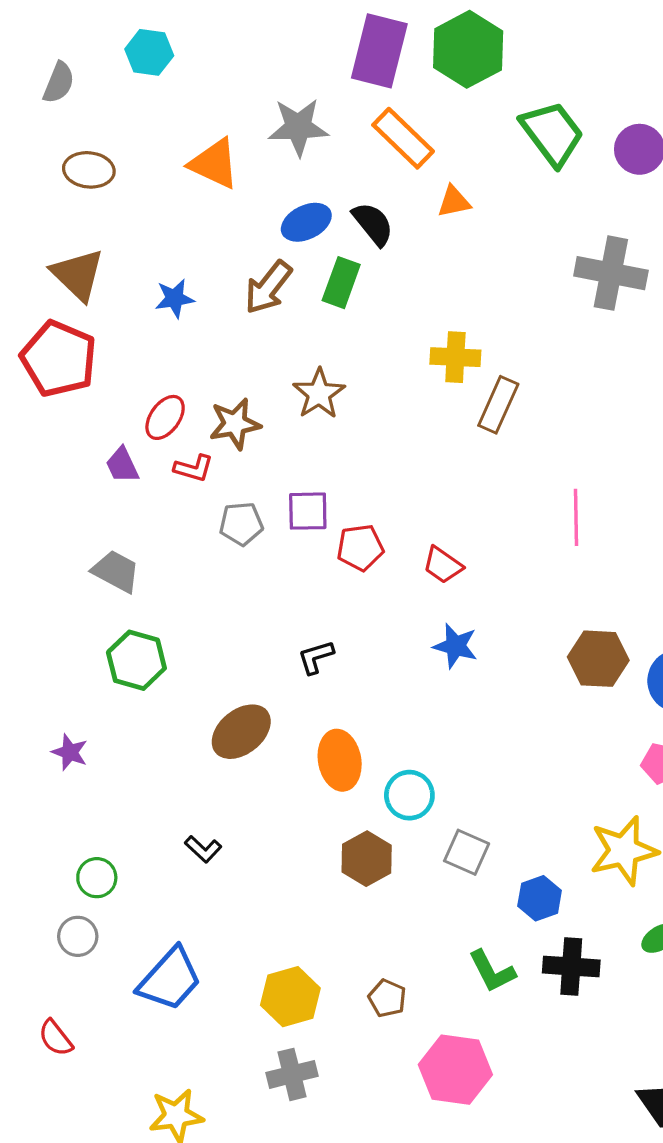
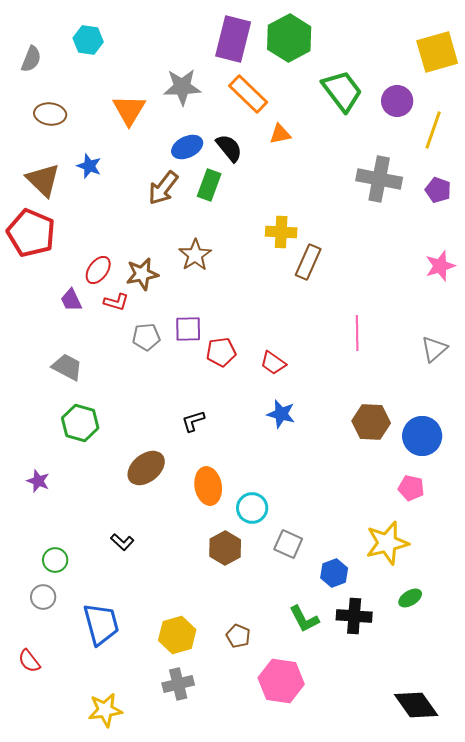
orange triangle: (214, 164) -> (129, 110), turned 36
blue star: (175, 298) -> (89, 166), moved, turned 30
blue trapezoid: (170, 979) -> (101, 624), turned -57

